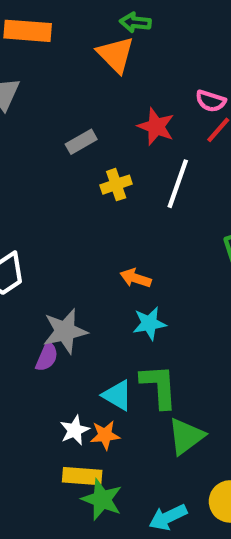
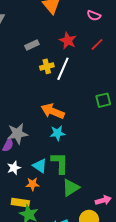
pink semicircle: (211, 101) -> (94, 16), moved
white line: (178, 184) -> (63, 69), moved
orange arrow: (136, 278) -> (53, 111), size x1.6
white star: (75, 430) -> (14, 168), moved

